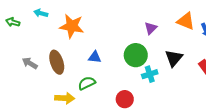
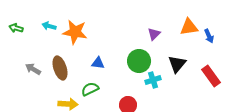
cyan arrow: (41, 13) -> (49, 26), moved
orange triangle: (186, 21) -> (189, 27), turned -30

